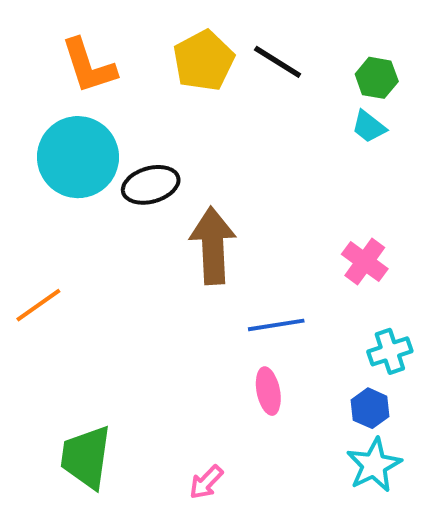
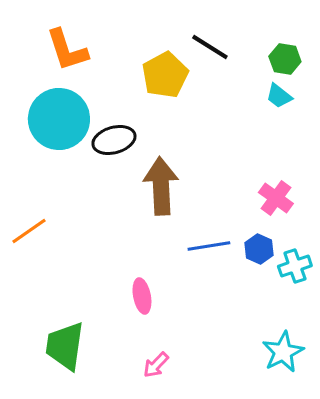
yellow pentagon: (204, 61) -> (165, 75), moved
pink ellipse: (268, 391) -> (142, 296), moved
blue hexagon: (370, 408) -> (259, 249), moved

